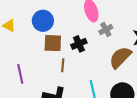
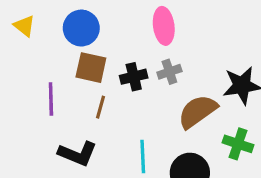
gray cross: (106, 30) -> (169, 72), moved
purple line: (20, 74) -> (51, 99), moved

